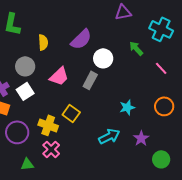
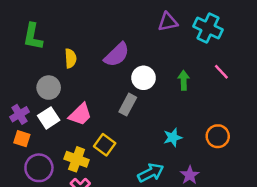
cyan cross: (161, 29) -> (208, 28), moved
green arrow: (136, 48) -> (184, 80), moved, turned 42
pink line: (161, 68) -> (221, 72), moved
pink trapezoid: (59, 76) -> (80, 114), moved

